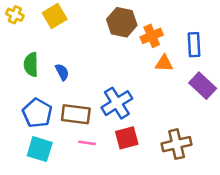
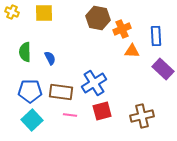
yellow square: (55, 16) -> (44, 13), turned 30
blue pentagon: (37, 113) -> (30, 91), turned -30
cyan square: (40, 149) -> (32, 120), turned 30

